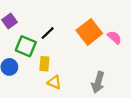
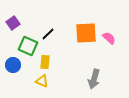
orange square: (89, 32) -> (86, 33), turned 35
yellow triangle: (54, 82) -> (42, 81), moved

